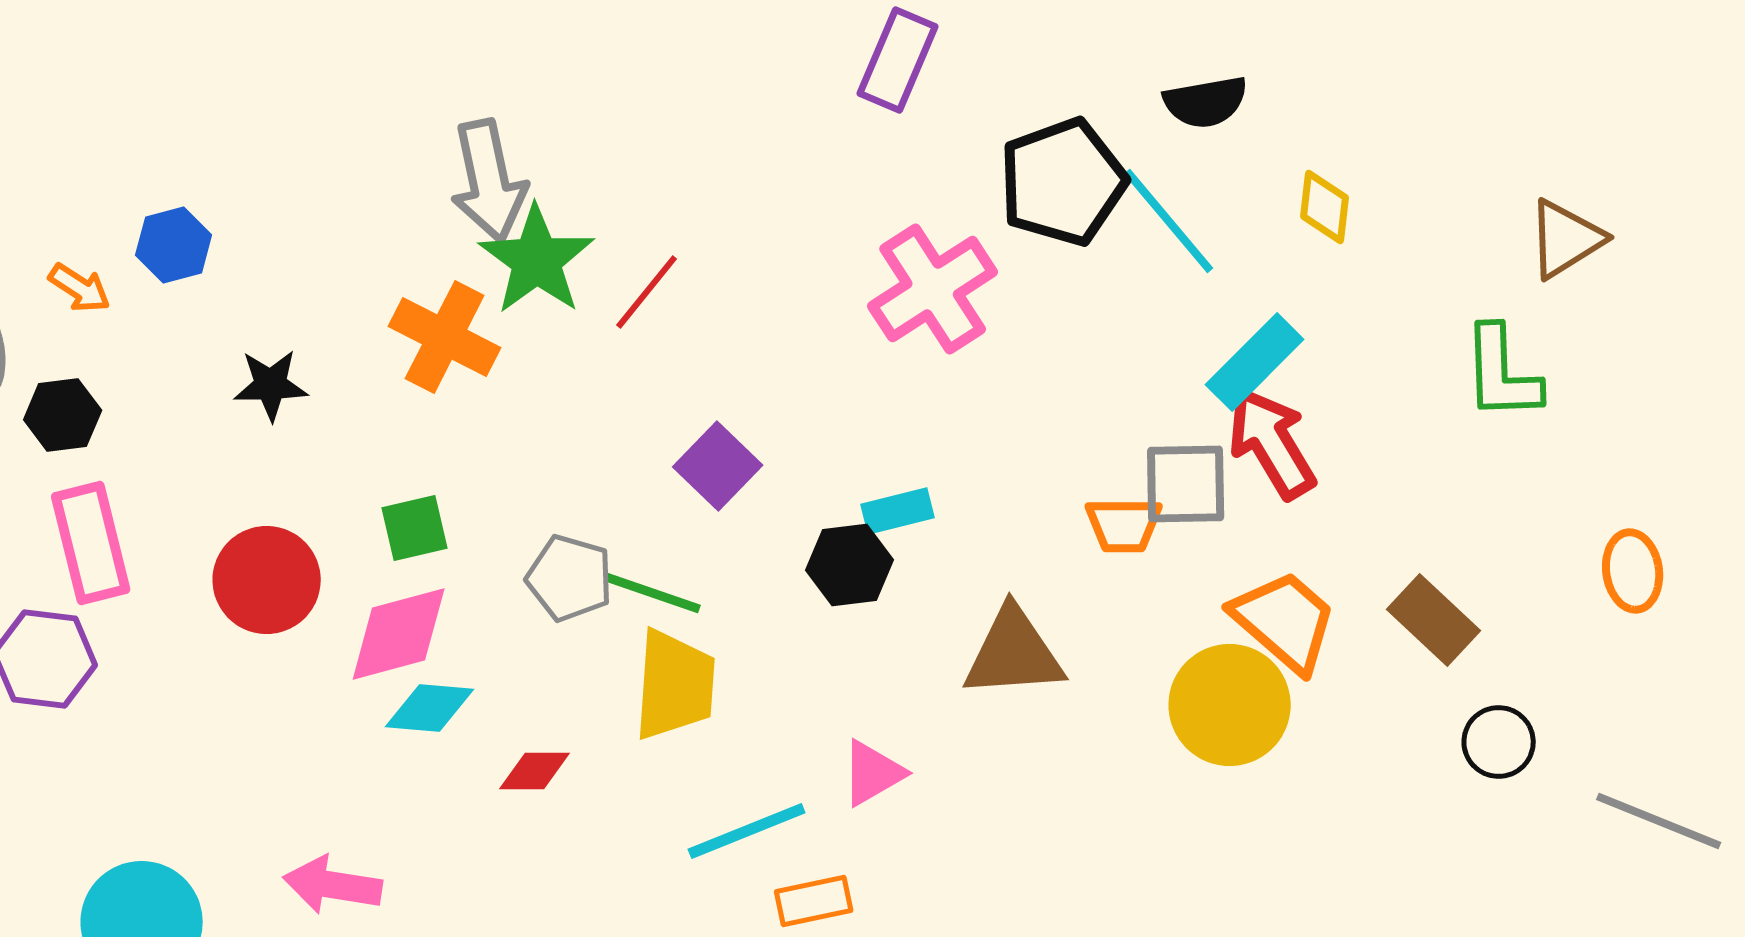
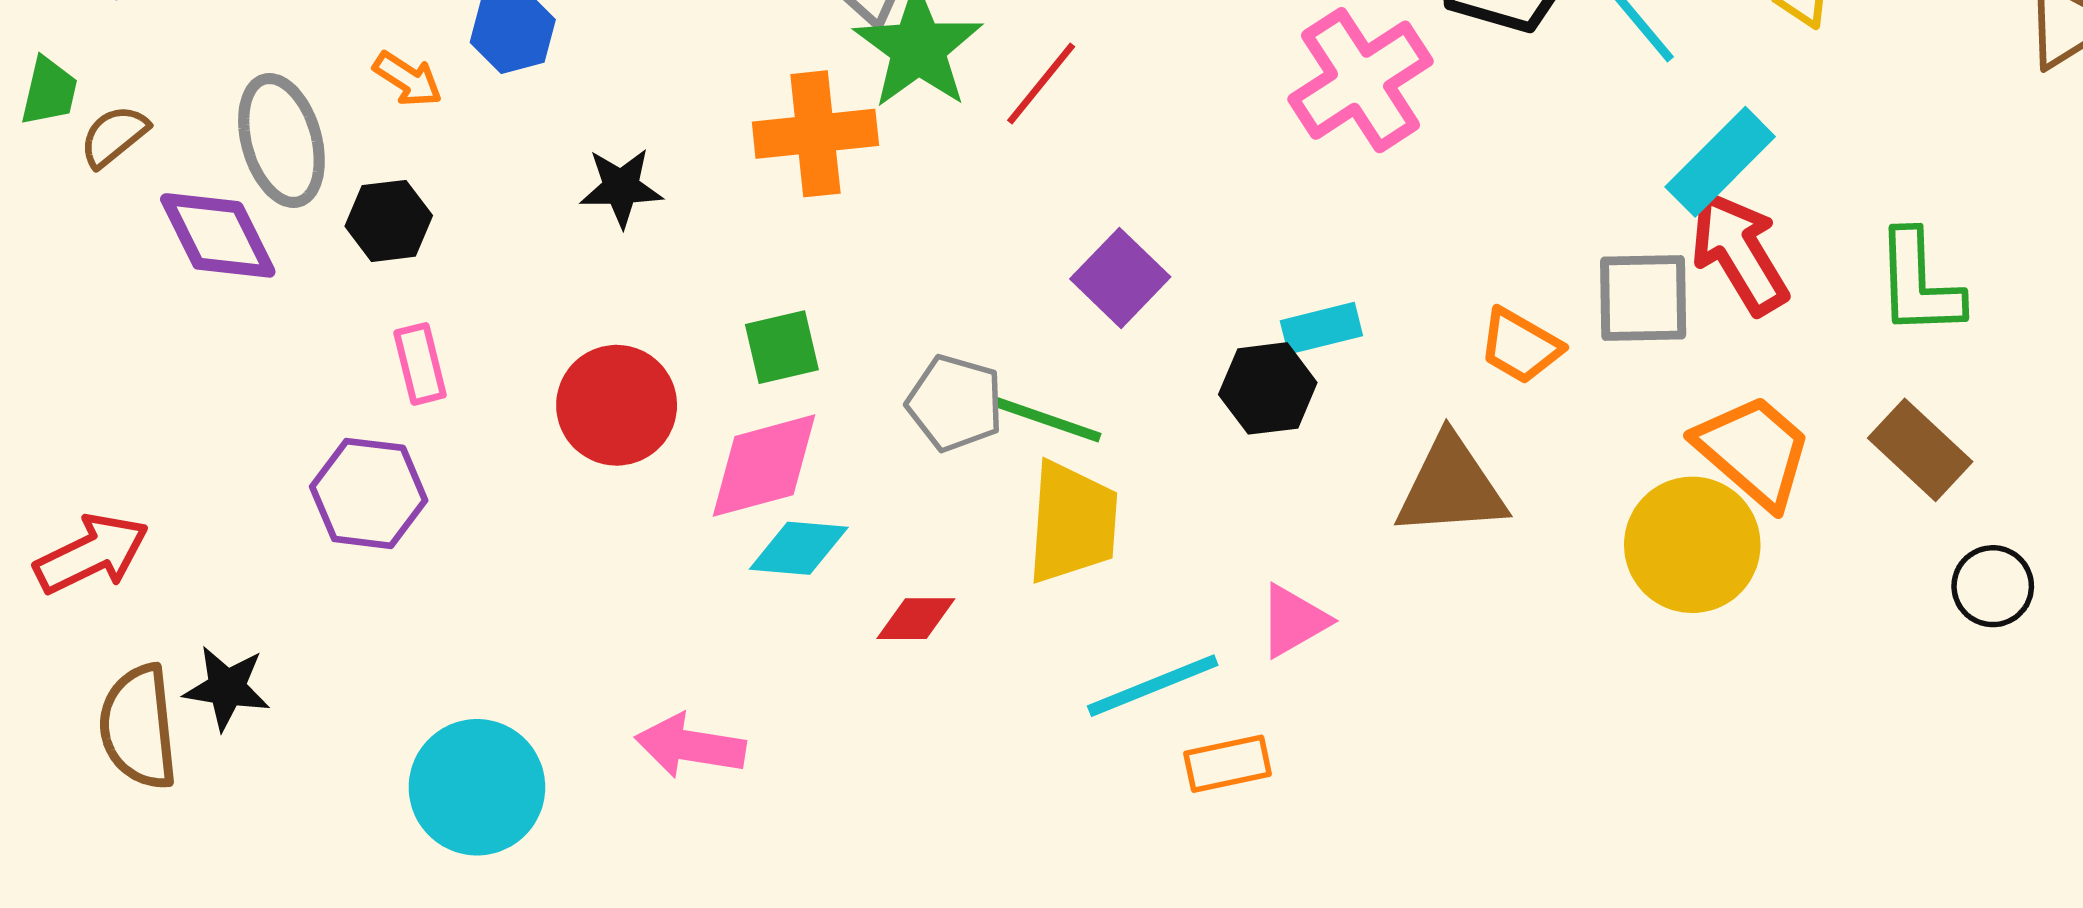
orange cross: (445, 337) -> (815, 134), turned -33
green L-shape: (1502, 373) -> (1919, 283), moved
orange trapezoid: (1124, 525) -> (1520, 346), moved, turned 30
pink rectangle: (91, 543) -> (420, 364), size x0.6

